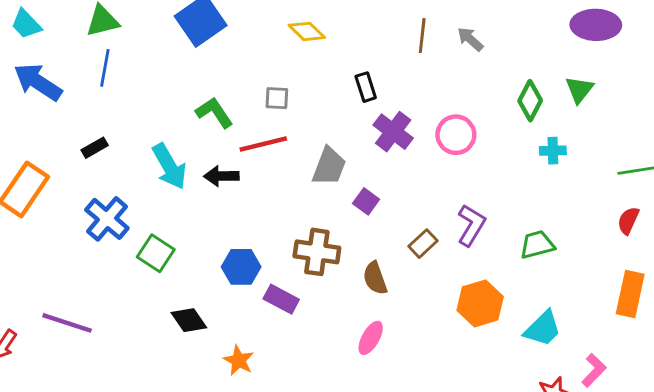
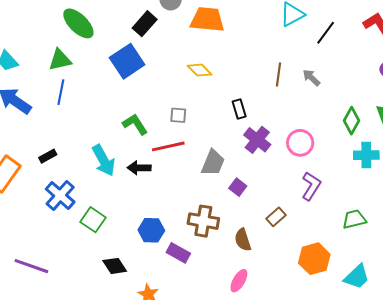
black rectangle: (95, 148) -> (48, 156), moved
cyan cross: (553, 151) -> (366, 155), size x1.4
purple L-shape: (471, 225) -> (311, 186), moved

